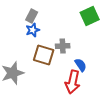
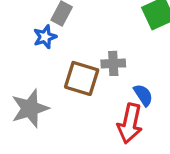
blue star: (33, 30) -> (45, 37), moved

